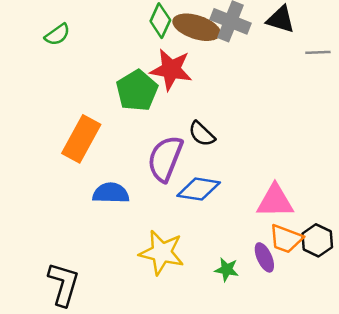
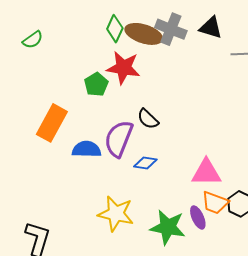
green pentagon: (137, 91) -> (96, 84), size x0.7
blue diamond: (199, 189) -> (145, 163), size x0.7
blue semicircle: (111, 193) -> (87, 149), moved
green star: (227, 270) -> (168, 227), size x1.8

